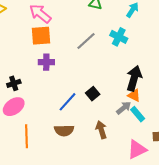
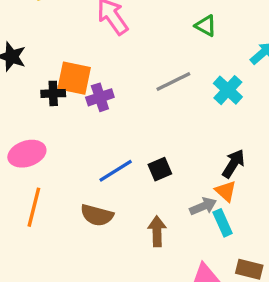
orange square: (41, 36) -> (74, 78), moved
purple cross: (46, 62) -> (100, 97), turned -35
black arrow: (134, 78) -> (233, 164), size x0.7
black cross: (14, 83) -> (53, 93), moved

